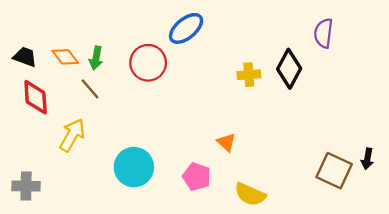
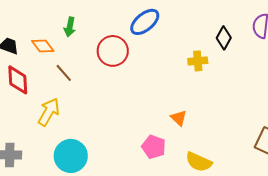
green arrow: (96, 58) -> (70, 27), moved
black diamond: (289, 69) -> (224, 38), moved, size x0.7
cyan circle: (134, 167) -> (71, 156), moved

